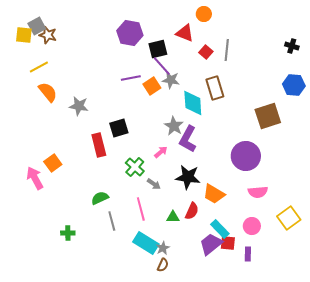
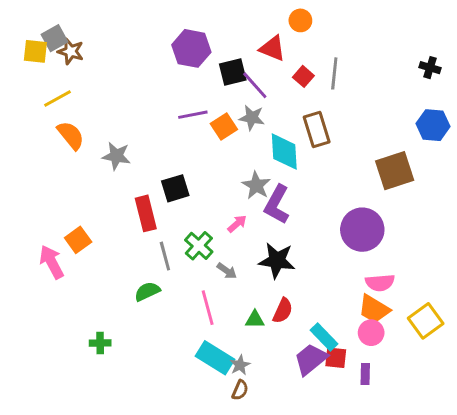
purple line: (162, 66) -> (255, 85), moved
orange trapezoid: (214, 194) -> (374, 309), moved
gray line: (112, 221) -> (165, 256), moved

